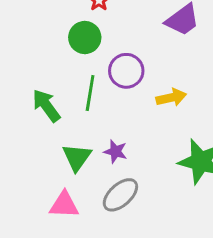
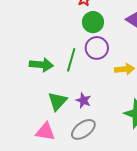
green circle: (85, 38) -> (93, 22), moved
green arrow: (46, 106) -> (41, 65), turned 125

